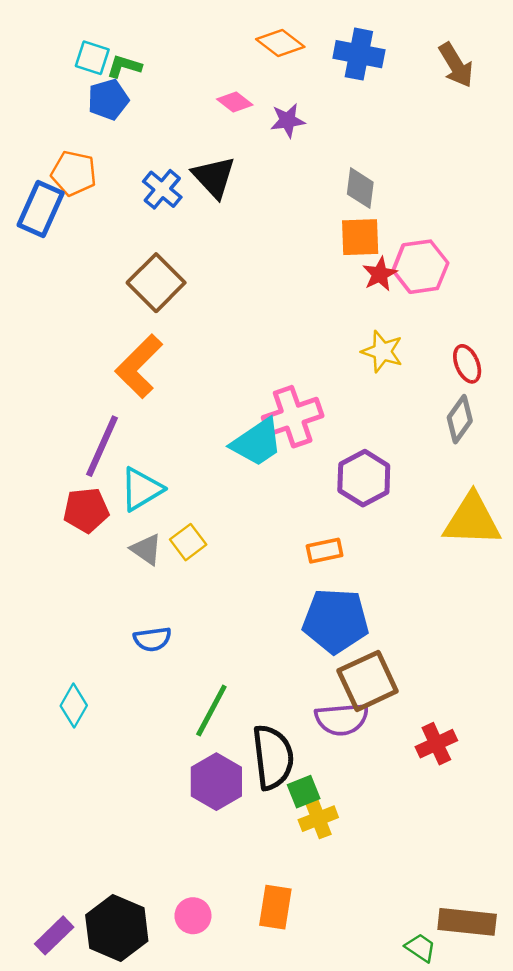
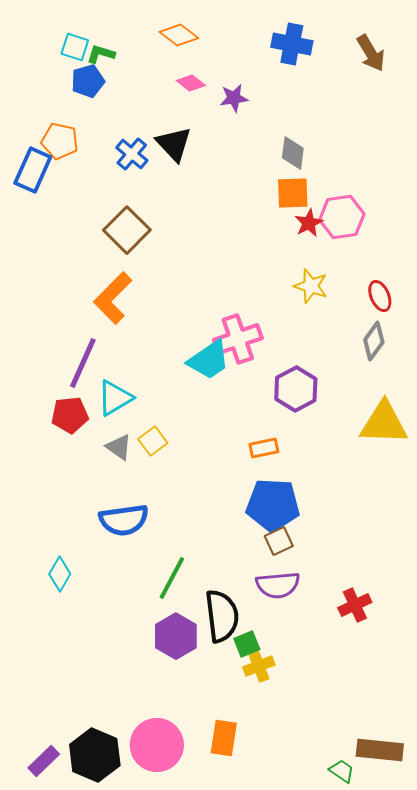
orange diamond: (280, 43) -> (179, 35), moved
blue semicircle: (152, 639) -> (124, 520), size x1.6
brown square: (368, 681) -> (279, 541), moved, size x0.6
pink circle: (193, 916) -> (157, 745), size x1.8

